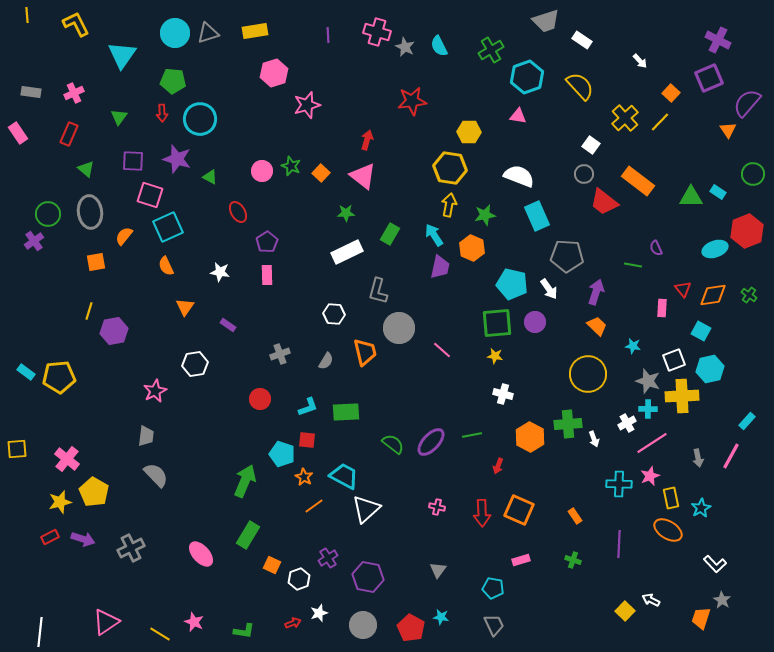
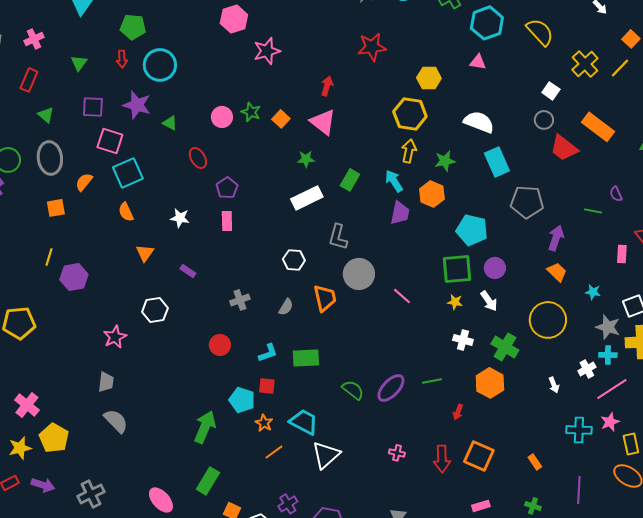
white arrow: (549, 289) -> (489, 301), moved
green cross: (568, 424) -> (505, 347), moved, turned 36

